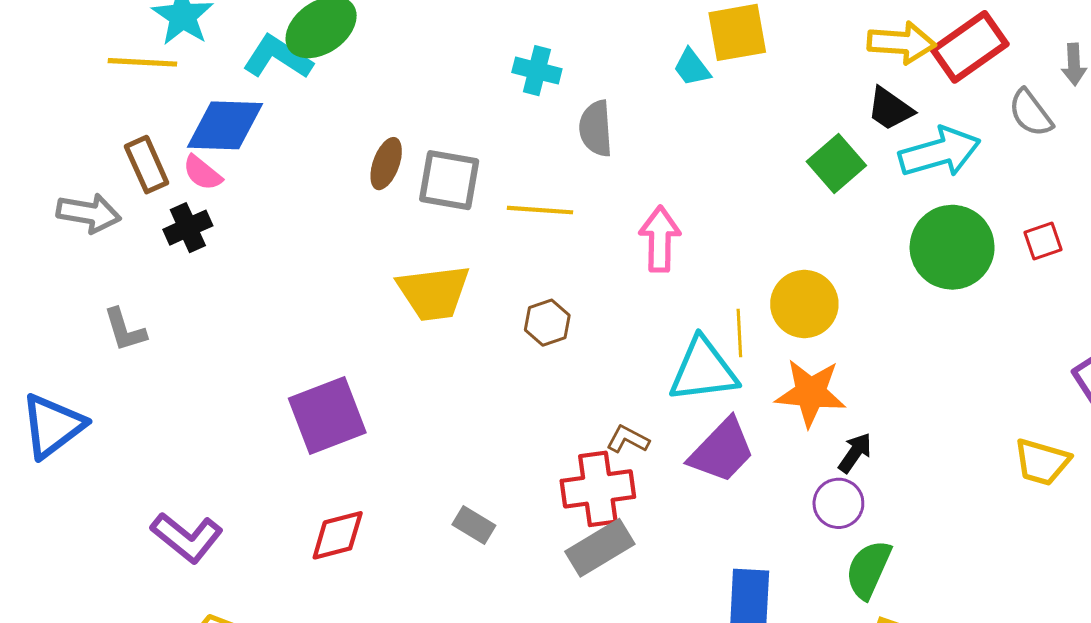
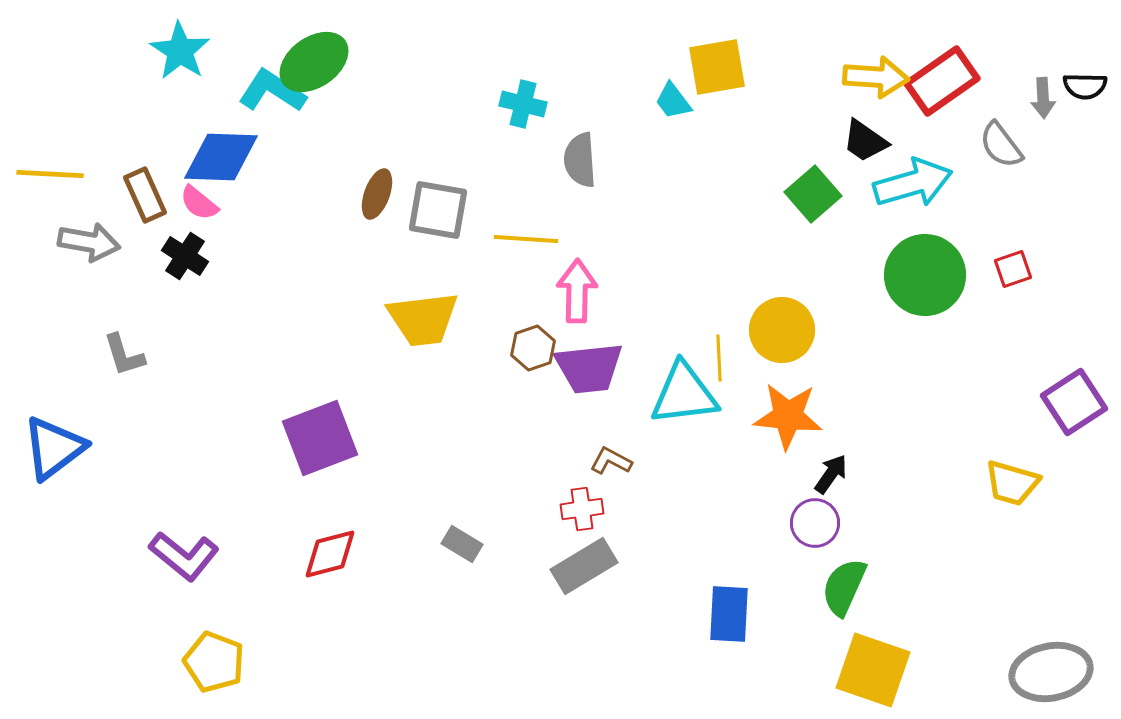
yellow line: (142, 62) -> (50, 174), moved
black cross: (188, 228) -> (185, 256), turned -33
pink arrow: (660, 239) -> (577, 291), moved
purple trapezoid: (722, 451) -> (589, 368), moved, turned 40
red cross: (598, 489) -> (582, 509), size x0.6

